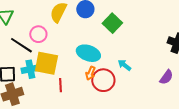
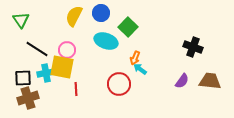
pink circle: (38, 34) -> (67, 50), moved
cyan ellipse: (88, 53) -> (106, 41), moved
orange arrow: (90, 73) -> (135, 58), moved

